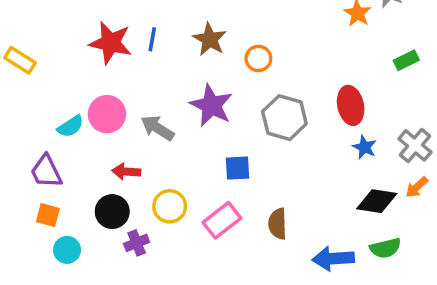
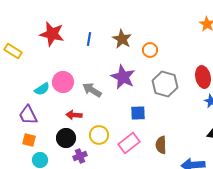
red star: (110, 43) -> (52, 34), moved

